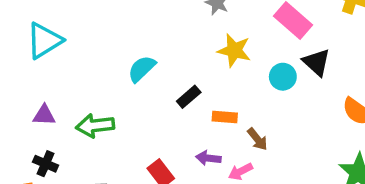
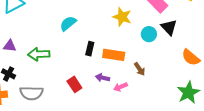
black rectangle: (189, 97) -> (90, 49), moved, turned -40
orange rectangle: (225, 117) -> (114, 55), size x1.5
brown arrow: (257, 139) -> (140, 69), moved

